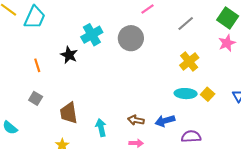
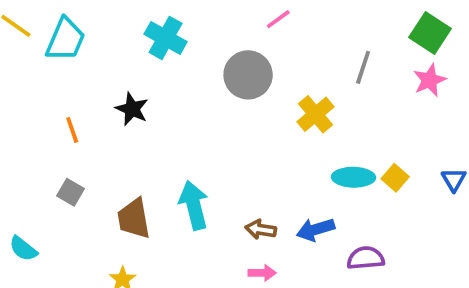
gray line: (186, 24) -> (363, 67), moved, turned -30
cyan cross: (92, 35) -> (166, 38), moved, turned -30
yellow cross: (189, 61) -> (315, 114), moved
cyan arrow: (101, 128) -> (194, 205), moved, size x1.4

